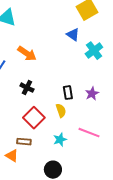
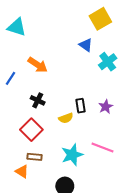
yellow semicircle: (61, 111) -> (66, 118), moved, turned 88
red square: (34, 118) -> (31, 130), moved
cyan star: (60, 140) -> (72, 155), size x1.5

